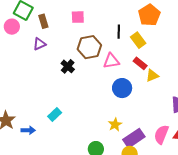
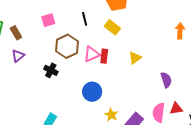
black line: (119, 32) -> (85, 19), moved
red rectangle: (140, 63) -> (104, 56), moved, turned 72
blue circle: (122, 88) -> (92, 92), moved

